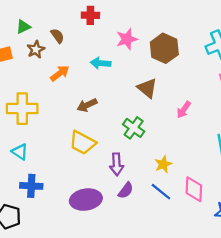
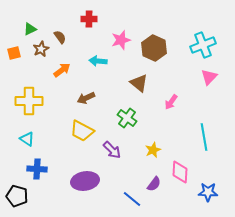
purple arrow: (117, 164) -> (112, 150), turned -42
purple semicircle: (126, 190) -> (154, 184), moved
blue line: (161, 192) -> (132, 199), moved

